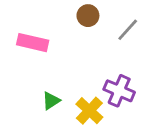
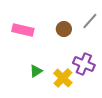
brown circle: (88, 16) -> (64, 29), moved

